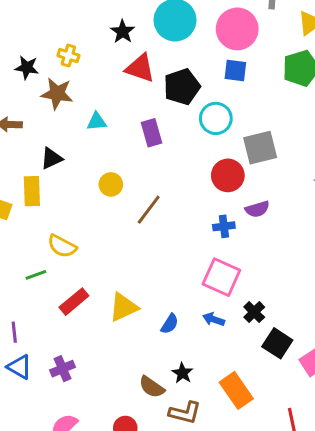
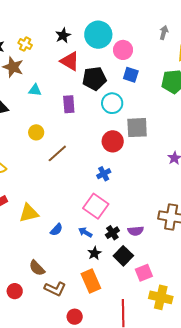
pink circle: (237, 29) -> (123, 50), moved, size x0.7
purple semicircle: (257, 209) -> (136, 231), moved
blue cross: (224, 226) -> (104, 174), turned -32
black star: (182, 373) -> (94, 253), moved

